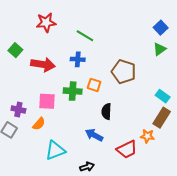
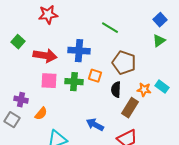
green line: (85, 36) -> (110, 28), moved
blue cross: (78, 59) -> (79, 51), size x1.5
pink square: (47, 101) -> (49, 81), moved
black semicircle: (106, 112) -> (116, 90), moved
brown rectangle: (162, 118) -> (130, 108), moved
orange star: (147, 136) -> (144, 90), moved

